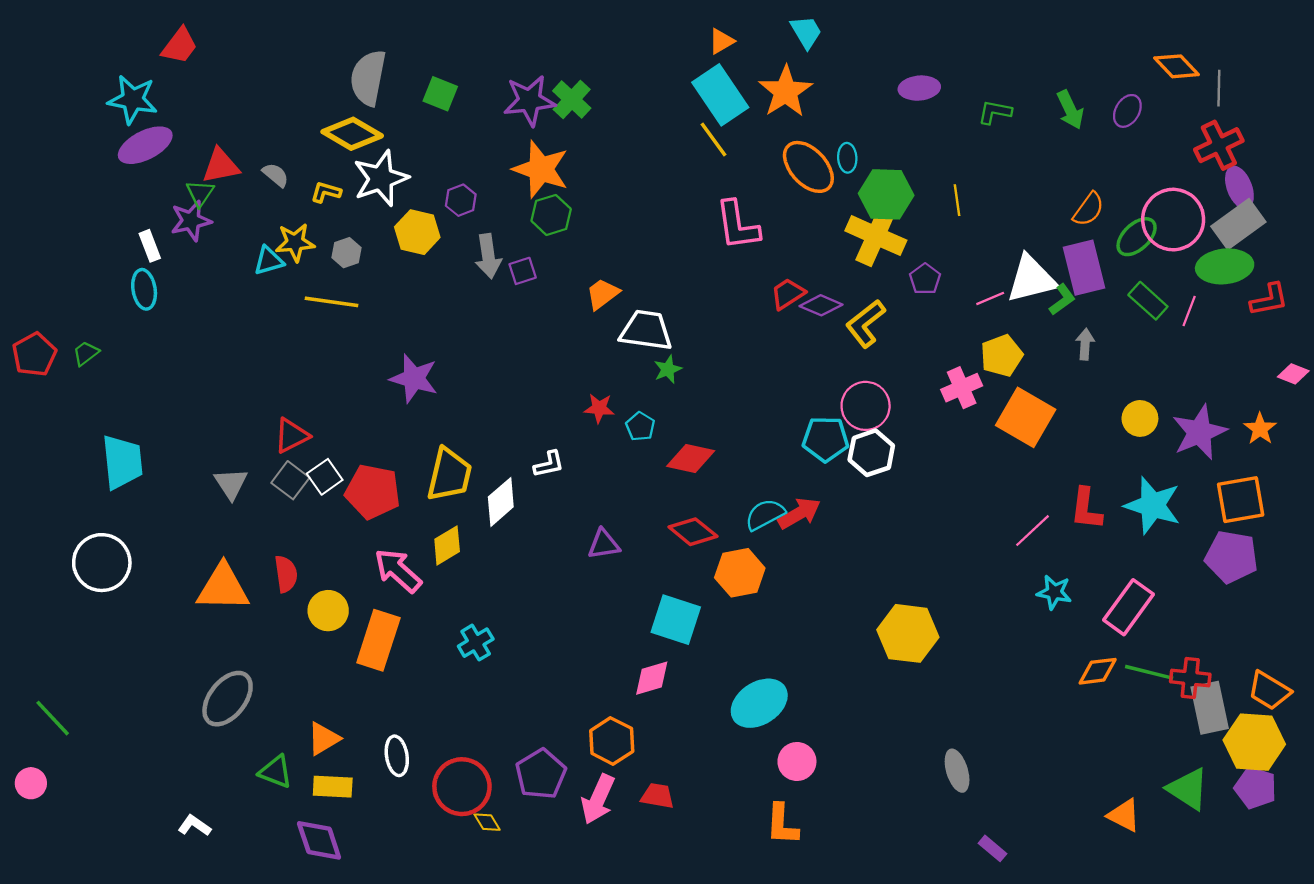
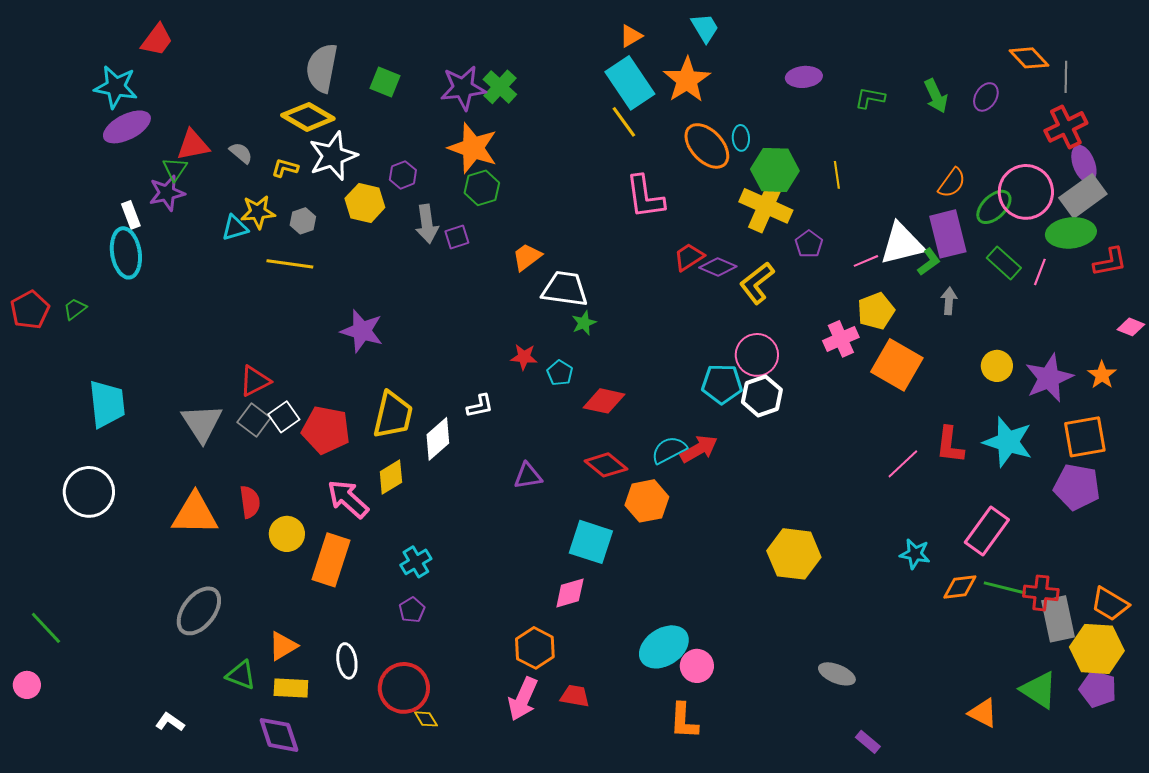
cyan ellipse: (144, 289) -> (126, 253), size x1.4
gray triangle: (231, 484) -> (202, 423), size x1.4
cyan star: (1054, 592) -> (915, 554), moved
cyan ellipse: (759, 703) -> (664, 647), moved
gray ellipse: (957, 771) -> (837, 674), turned -51
purple pentagon: (541, 774) -> (412, 610), moved, size x0.6

